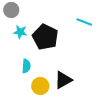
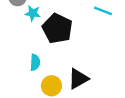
cyan star: (20, 32) -> (33, 13), moved

